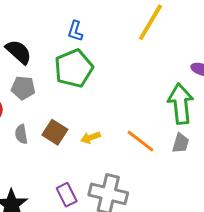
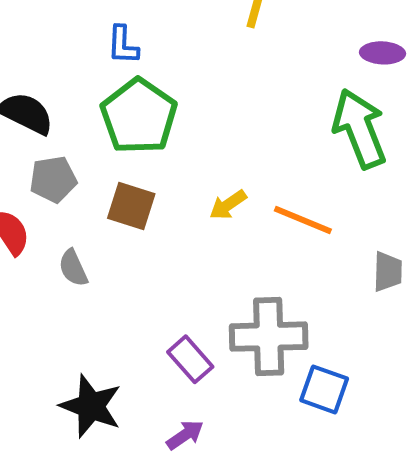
brown square: (55, 132) -> (131, 206), moved
yellow arrow: (90, 138) -> (228, 205), moved
gray trapezoid: (181, 143) -> (388, 272), moved

